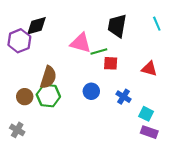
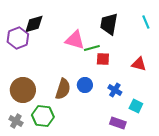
brown semicircle: (48, 77) -> (63, 89), moved
green hexagon: (48, 96) -> (43, 116), moved
brown circle: (25, 97) -> (23, 90), size x1.6
purple rectangle: (149, 132) -> (118, 123), moved

